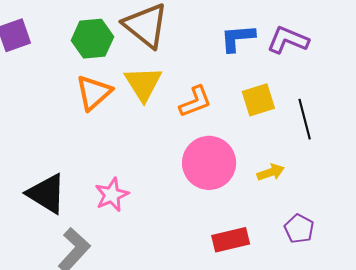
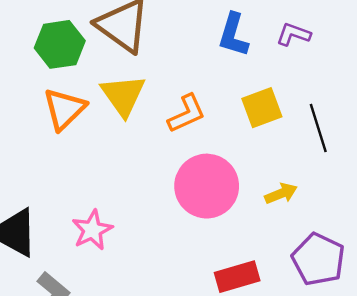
blue L-shape: (238, 38) -> (233, 35), turned -66
purple L-shape: (288, 40) -> (294, 34), size x0.7
purple pentagon: (299, 229) -> (318, 259), size x1.5

